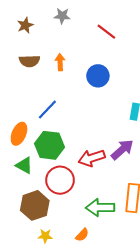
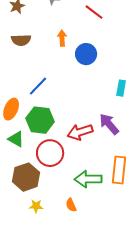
orange arrow: (60, 62) -> (62, 38), moved
purple arrow: (122, 150) -> (109, 124), turned -90
orange semicircle: (82, 235) -> (71, 205), turned 112

